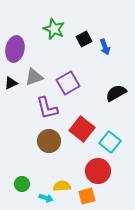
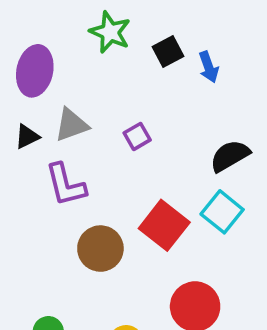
purple square: (68, 83) -> (137, 136), size x0.6
purple L-shape: (47, 108) -> (66, 185), moved
cyan square: (110, 142) -> (222, 212), moved

